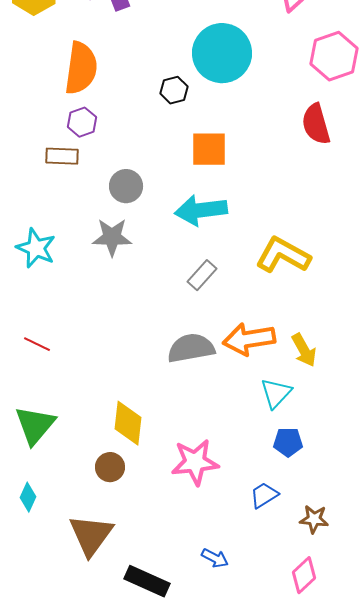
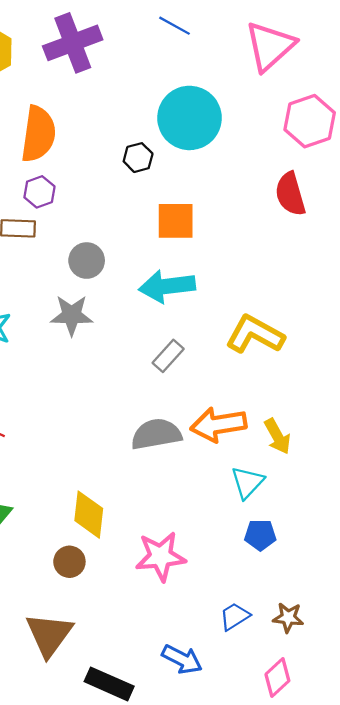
blue trapezoid: (264, 495) -> (235, 616), moved
blue arrow: (215, 558) -> (182, 659), size x1.4

